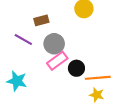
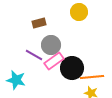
purple line: (23, 39) -> (34, 55), moved
black circle: (76, 68) -> (72, 68), size x1.5

